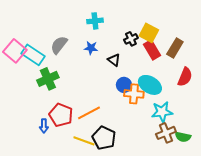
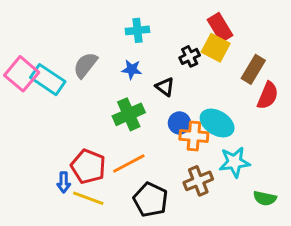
red rectangle: (152, 50) -> (220, 27), moved
red semicircle: (185, 77) -> (268, 96), moved
green cross: (48, 79) -> (129, 114), moved
brown cross: (166, 133) -> (198, 181), moved
yellow line: (84, 141) -> (88, 198), moved

